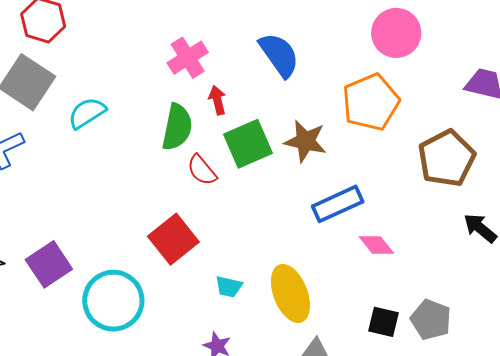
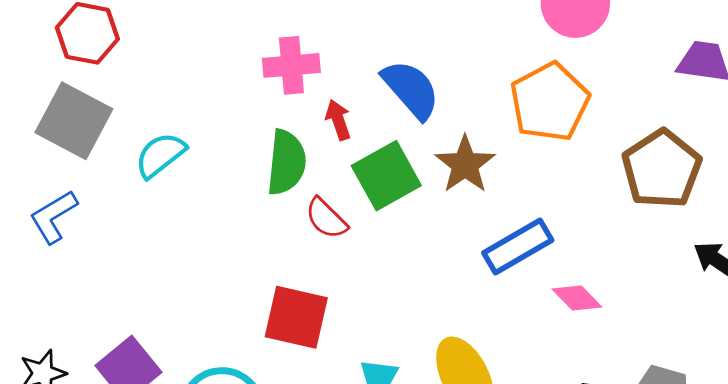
blue semicircle: (279, 55) -> (411, 89), moved
pink cross: (188, 58) -> (291, 65), turned 33
brown star: (305, 141) -> (465, 164), turned 30
red square: (173, 239) -> (296, 317), turned -33

